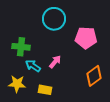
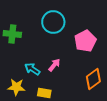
pink pentagon: (86, 38) -> (85, 41), turned -30
green cross: (21, 47) -> (12, 34), moved

